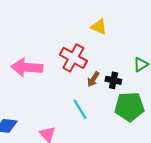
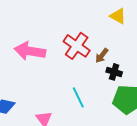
yellow triangle: (99, 27) -> (118, 16), moved
brown arrow: (93, 79) -> (102, 56), moved

